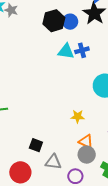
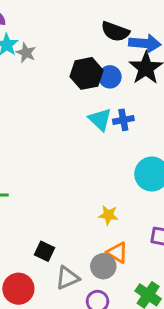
cyan triangle: (66, 51) -> (100, 119), turned 30
gray circle: (87, 155) -> (103, 266), moved
gray triangle: (53, 162) -> (67, 278), turned -36

